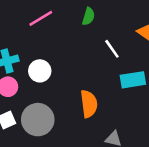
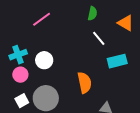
green semicircle: (88, 16) -> (92, 13), moved

